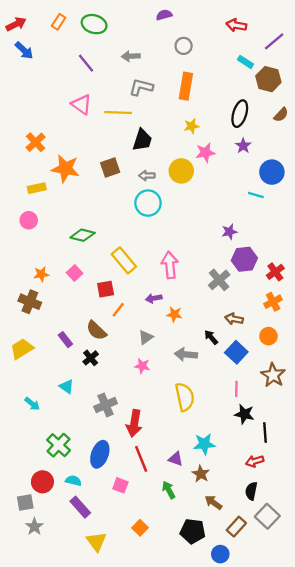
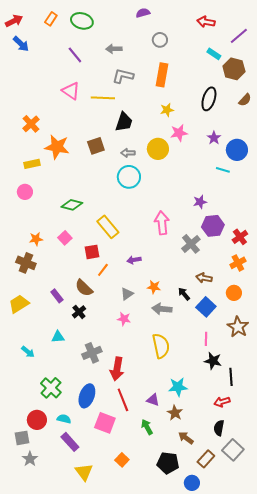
purple star: (243, 146) -> (214, 138), moved
pink arrow: (170, 265) -> (162, 223), moved
orange star: (174, 314) -> (154, 287), moved
cyan triangle: (67, 387) -> (58, 337), turned -40
pink square: (120, 485) -> (105, 423), size x1.5

